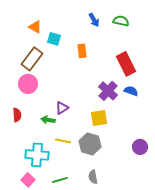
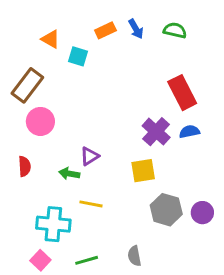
orange rectangle: (82, 51) -> (105, 30), moved, turned 72
brown rectangle: (32, 59) -> (27, 85), moved
blue semicircle: (131, 91) -> (189, 132), turned -32
gray hexagon: (90, 144) -> (166, 210), moved

